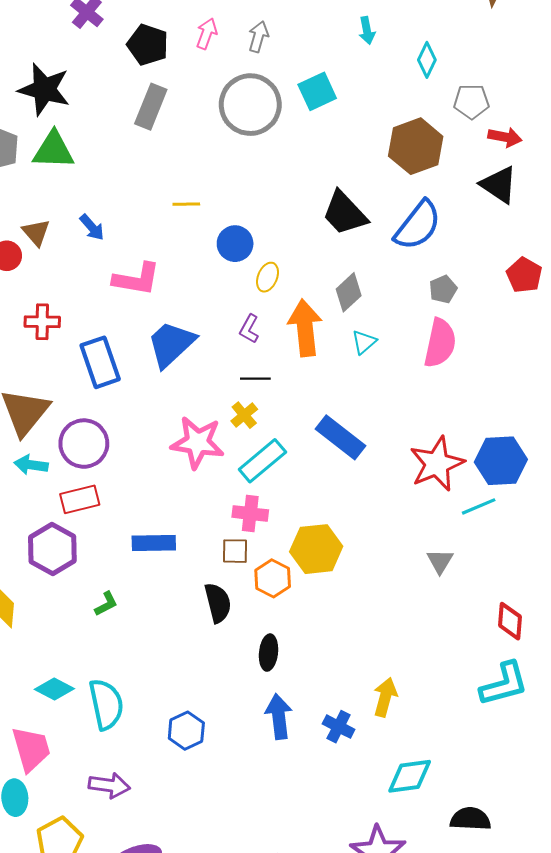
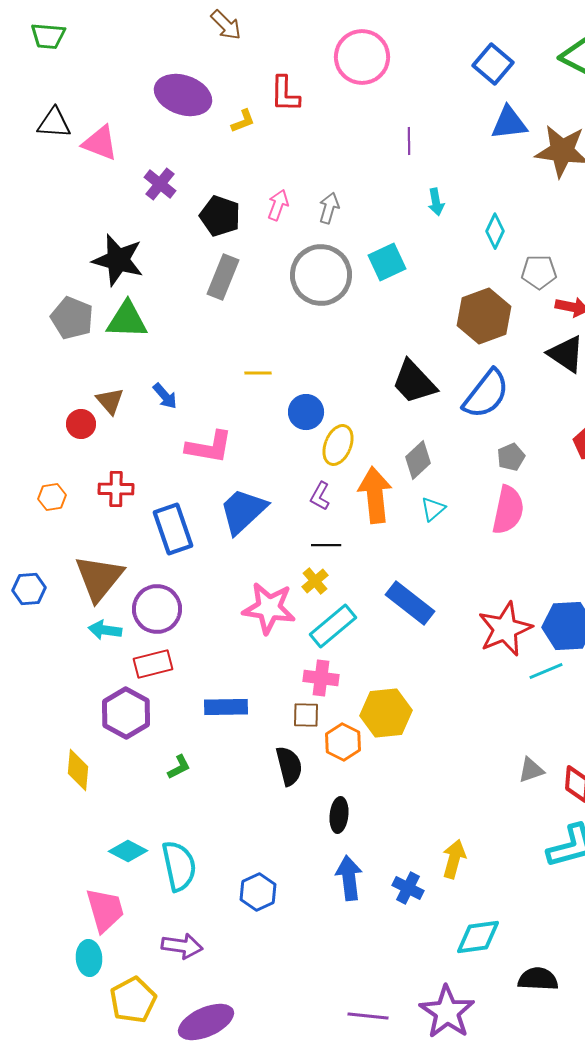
yellow ellipse: (268, 277) -> (338, 445), size x1.4
gray triangle: (440, 561) -> (531, 770), moved, turned 40

